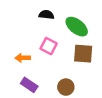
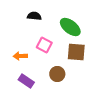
black semicircle: (46, 15) -> (34, 16), moved
brown circle: (66, 87) -> (57, 74), moved

